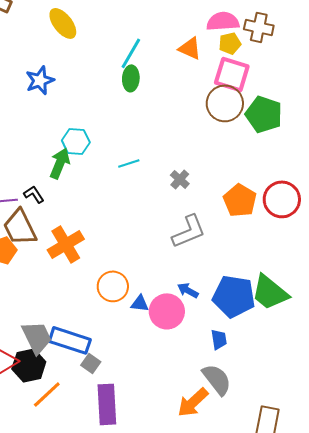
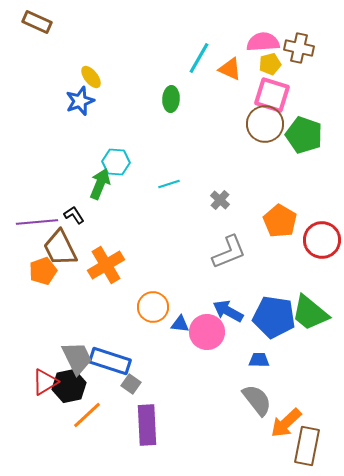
yellow ellipse: (63, 23) -> (91, 77), moved, size x0.7
cyan line: (131, 53) -> (199, 58), moved
red circle: (282, 199) -> (322, 240), moved
blue arrow: (188, 290) -> (228, 311), size x1.4
blue trapezoid: (219, 339) -> (259, 360), turned -80
orange arrow: (193, 402) -> (286, 423), moved

